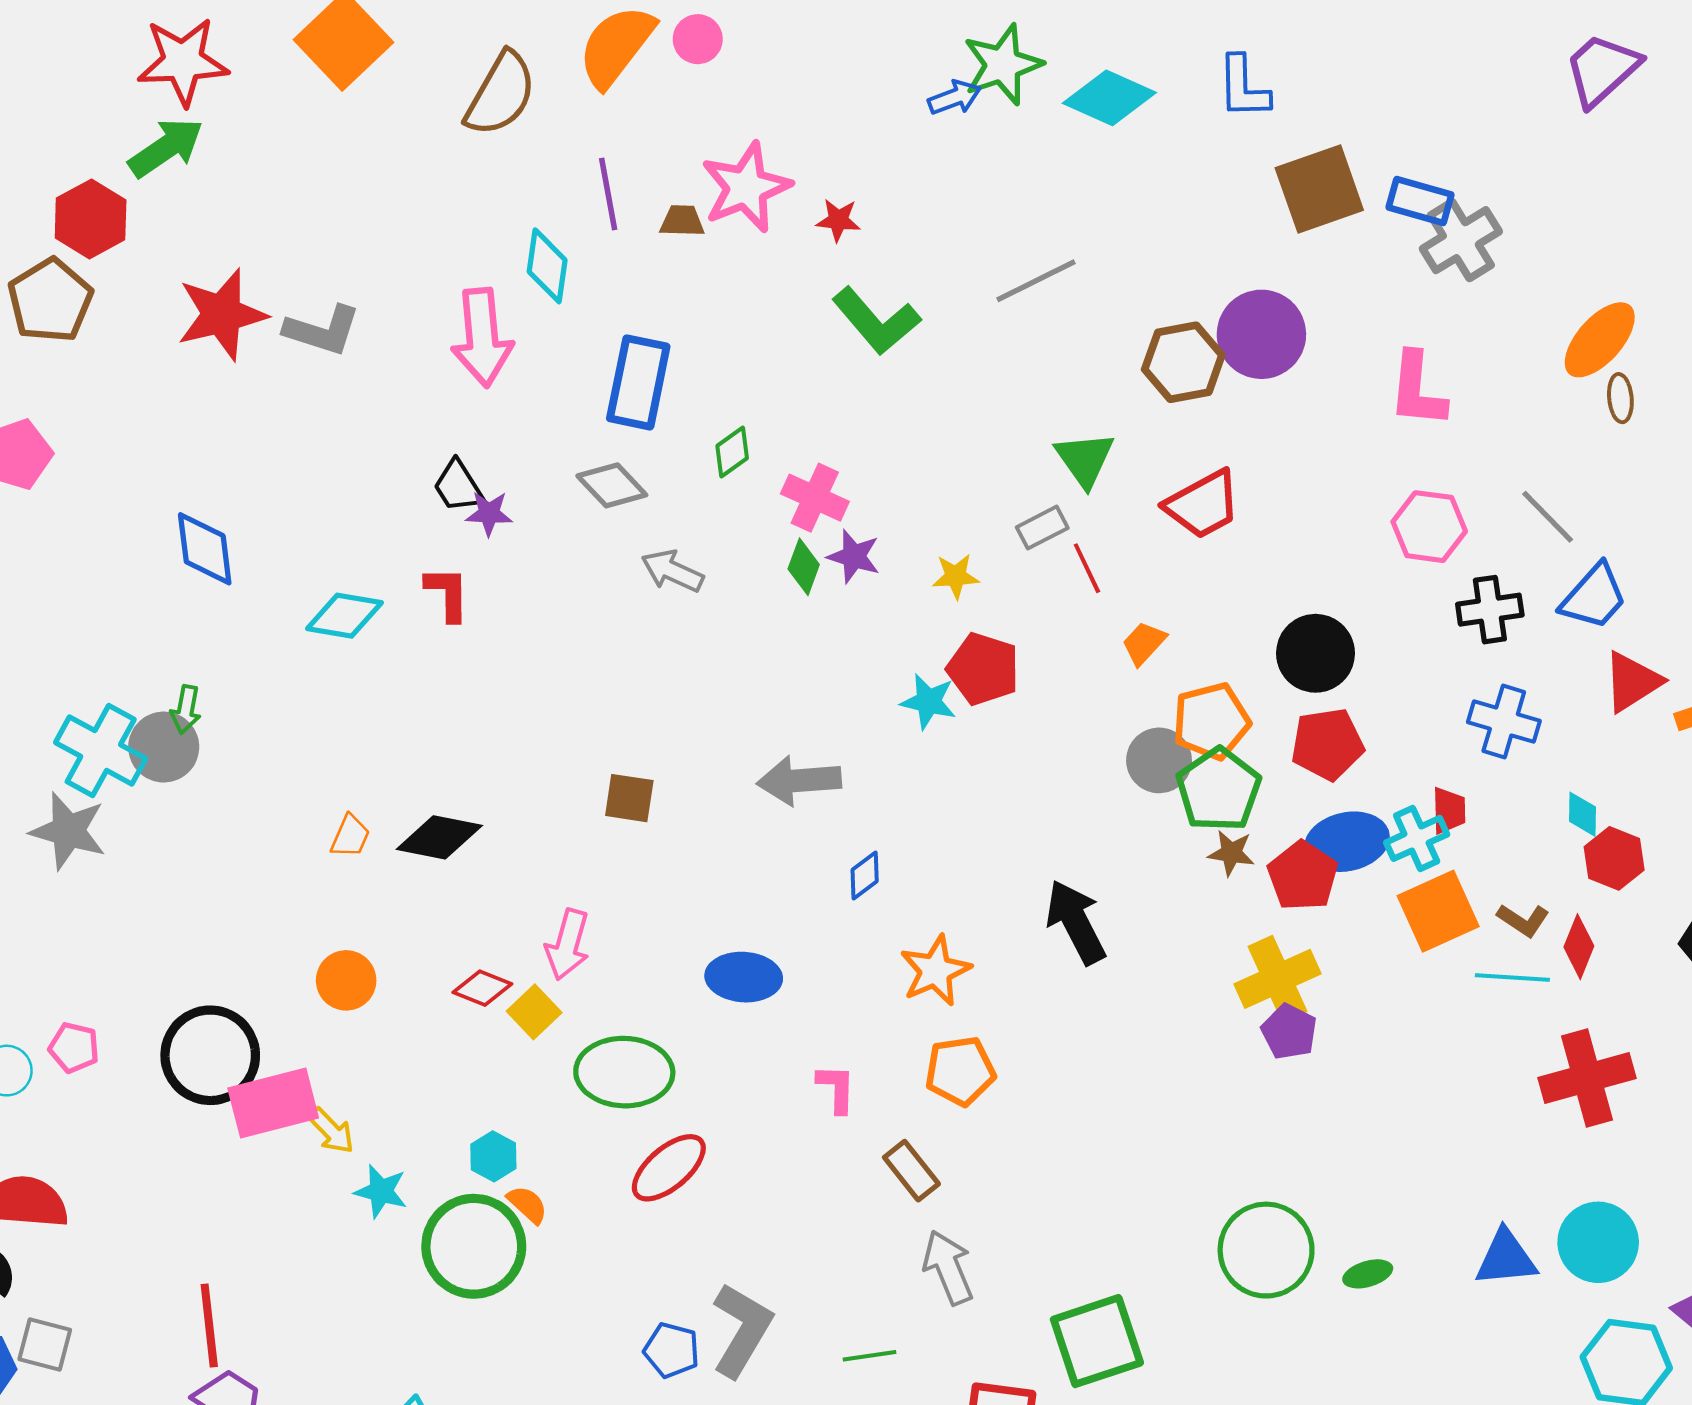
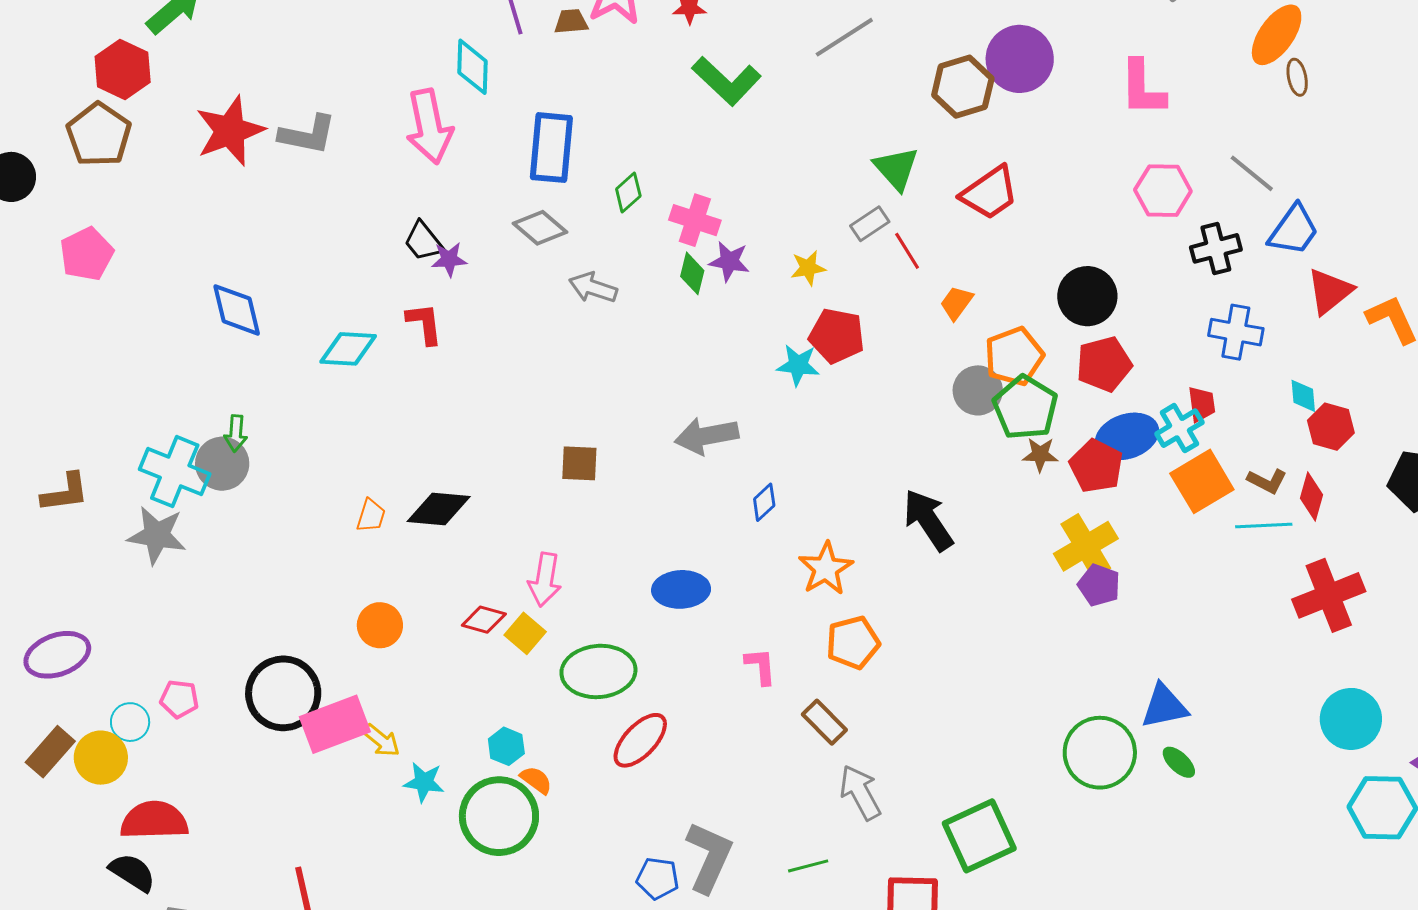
blue triangle: (1506, 1258) -> (1164, 706), moved
green ellipse: (1368, 1274) -> (1179, 762), turned 66

